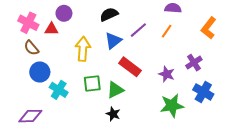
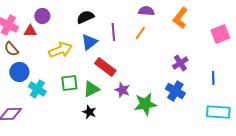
orange L-shape: (209, 28) -> (180, 18), moved
purple line: (138, 30) -> (113, 32), turned -54
yellow arrow: (83, 49) -> (60, 50), turned 65
purple cross: (194, 63) -> (180, 63), moved
purple star: (167, 74) -> (122, 90), moved

